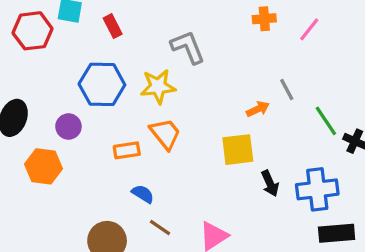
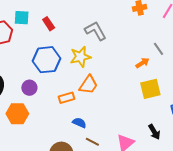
orange trapezoid: (165, 134) -> (88, 85), turned 80
yellow square: (238, 150) -> (150, 89), moved
black arrow: (270, 183) -> (154, 132), moved

